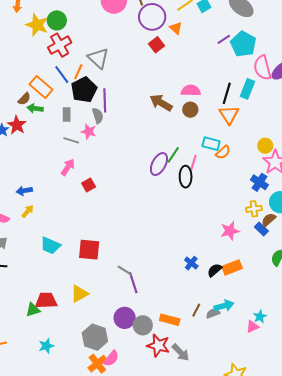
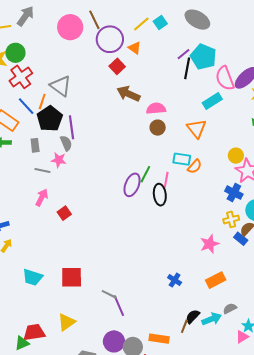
cyan rectangle: (248, 89) -> (212, 101), turned 42
black line: (227, 93) -> (187, 68), moved
brown arrow: (161, 103) -> (128, 94), moved
black semicircle: (215, 270) -> (193, 317), moved
gray semicircle: (213, 313) -> (230, 308), moved

